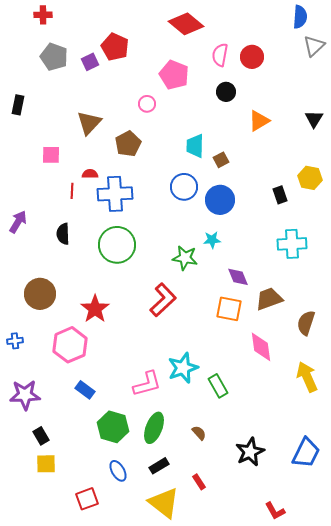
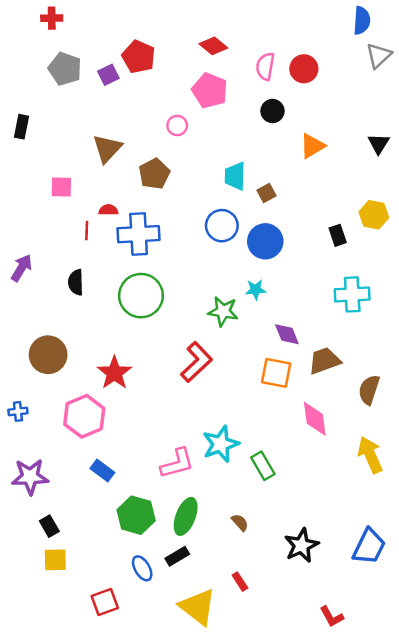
red diamond: (186, 24) -> (213, 46), moved, size x0.7
black rectangle: (159, 466) -> (177, 556), moved

